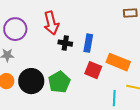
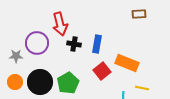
purple circle: (15, 29) -> (37, 43), moved
red square: (93, 70) -> (102, 71), turned 30

